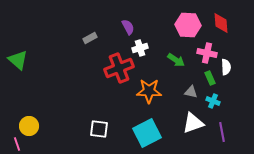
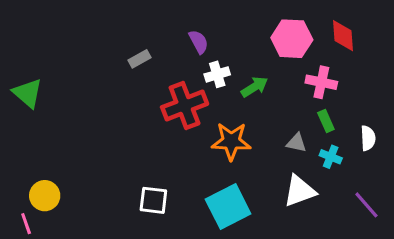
green arrow: (176, 60) -> (255, 87), moved, turned -66
white semicircle: (226, 67) -> (368, 138), moved
purple line: (222, 132) -> (366, 205), moved, turned -30

